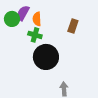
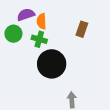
purple semicircle: (23, 13) -> (26, 15), turned 42
green circle: (12, 19) -> (13, 34), moved

